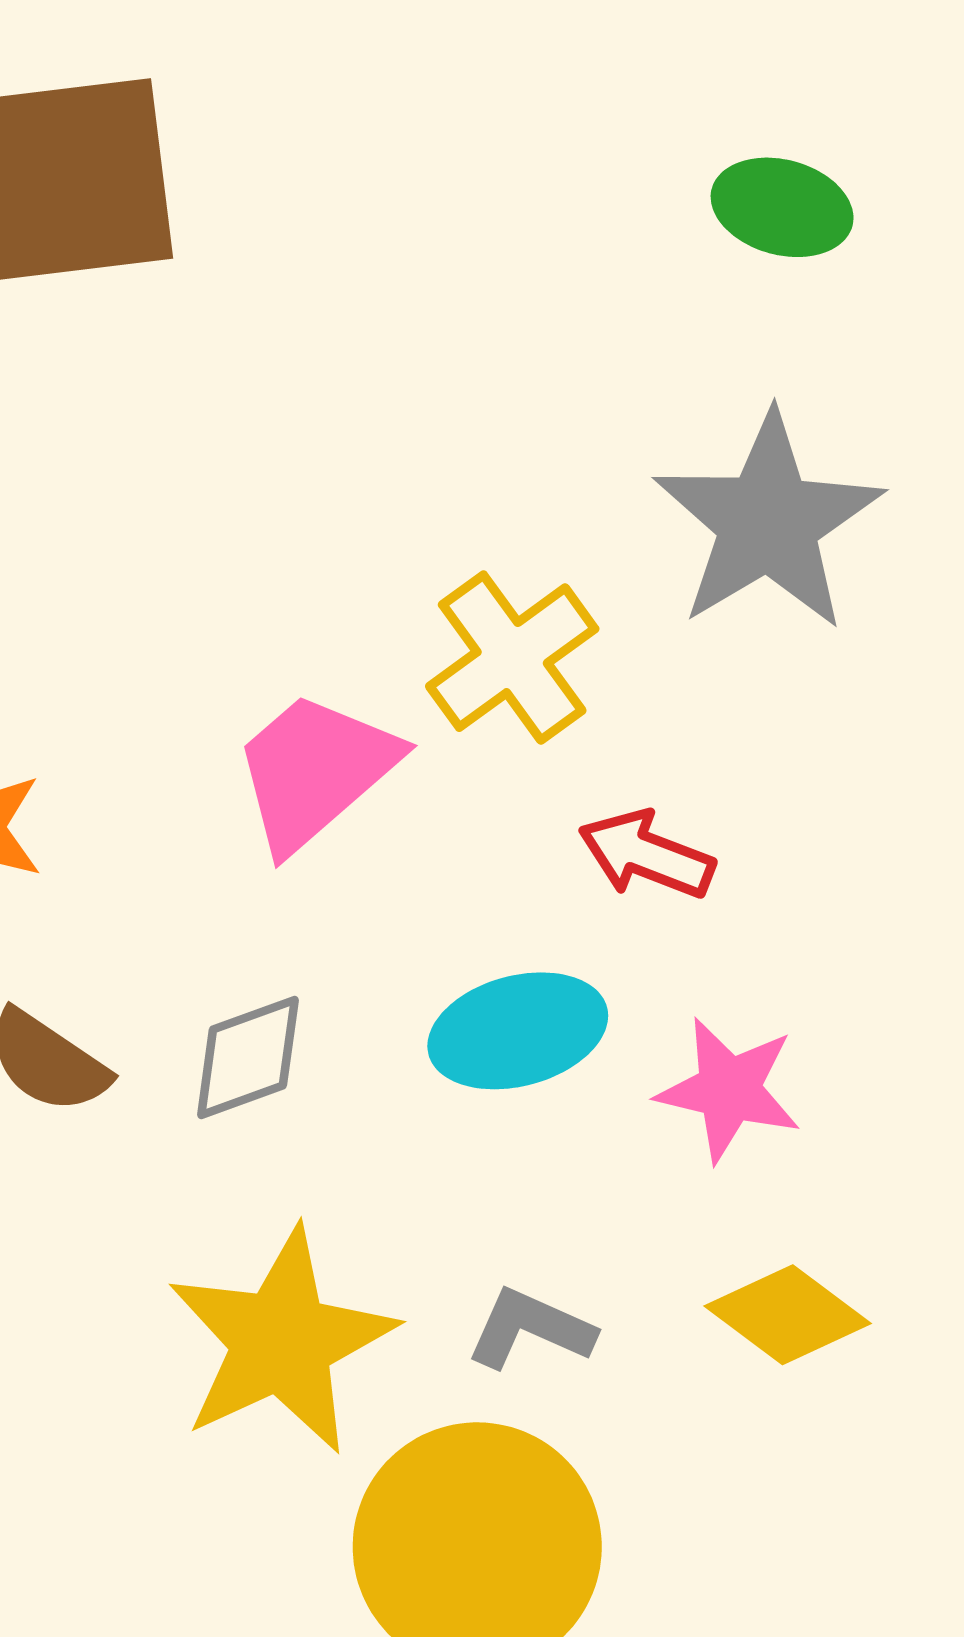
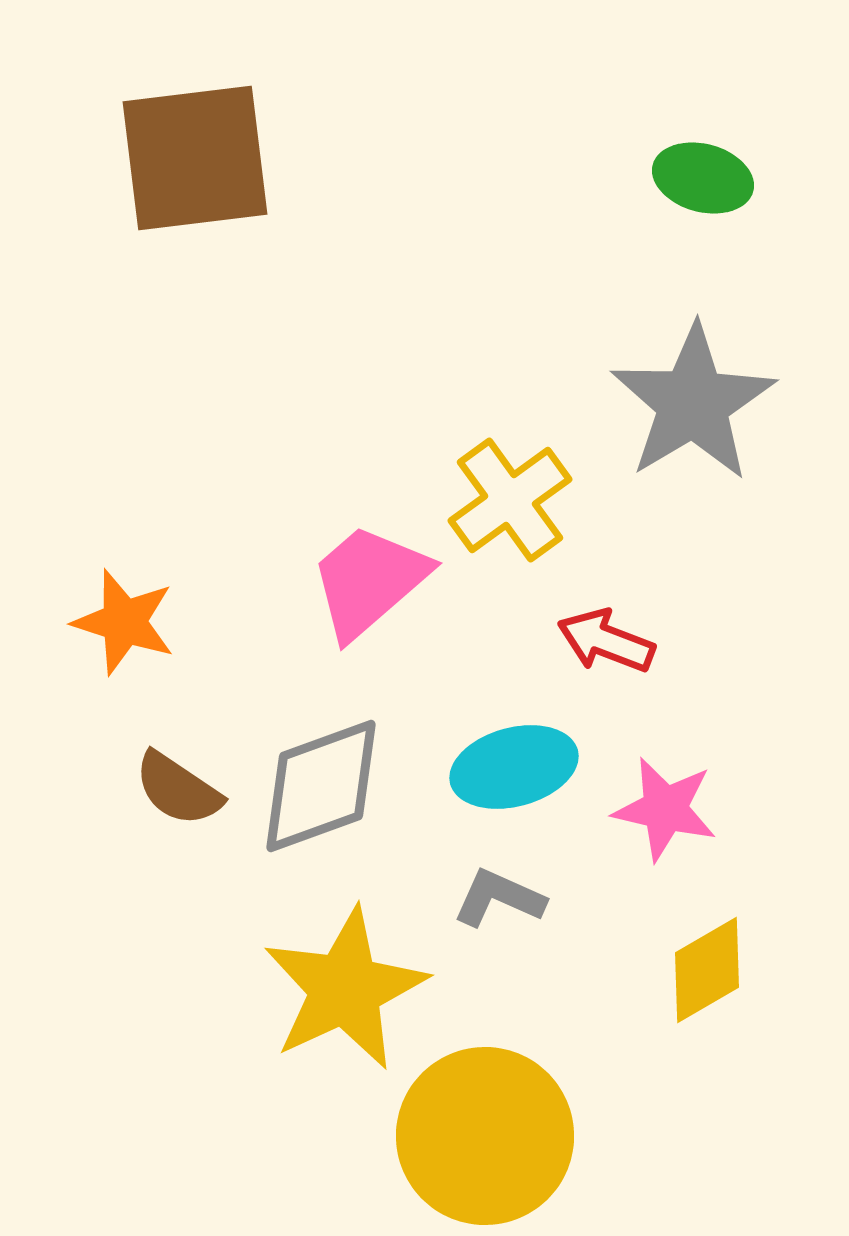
gray diamond: (248, 1057) -> (321, 786), size x1.5
yellow diamond: (788, 1315) -> (707, 970), turned -67
gray L-shape: (530, 1329) -> (499, 898), moved

